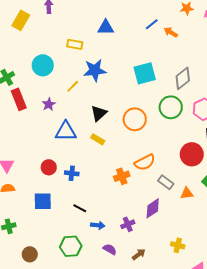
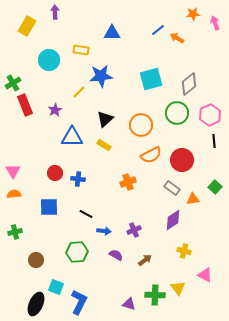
cyan circle: (43, 65) -> (49, 60), moved
red circle: (192, 154) -> (182, 160), moved
orange semicircle: (145, 162) -> (151, 155), moved
purple diamond: (153, 208) -> (173, 220), moved

